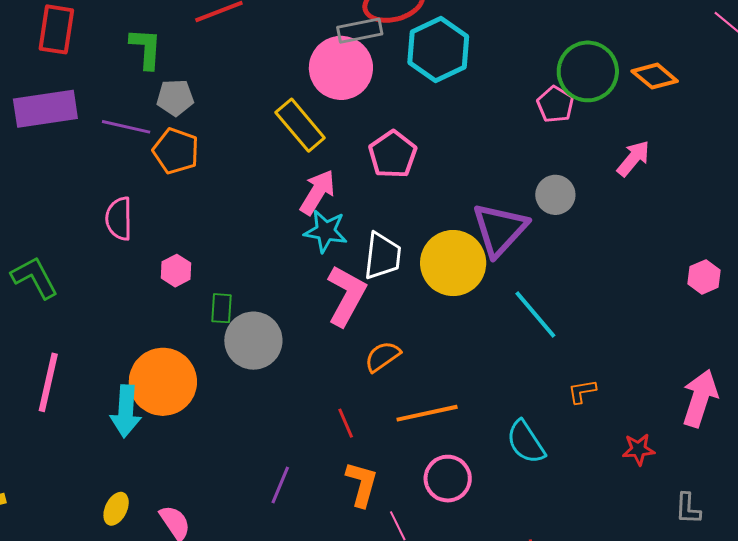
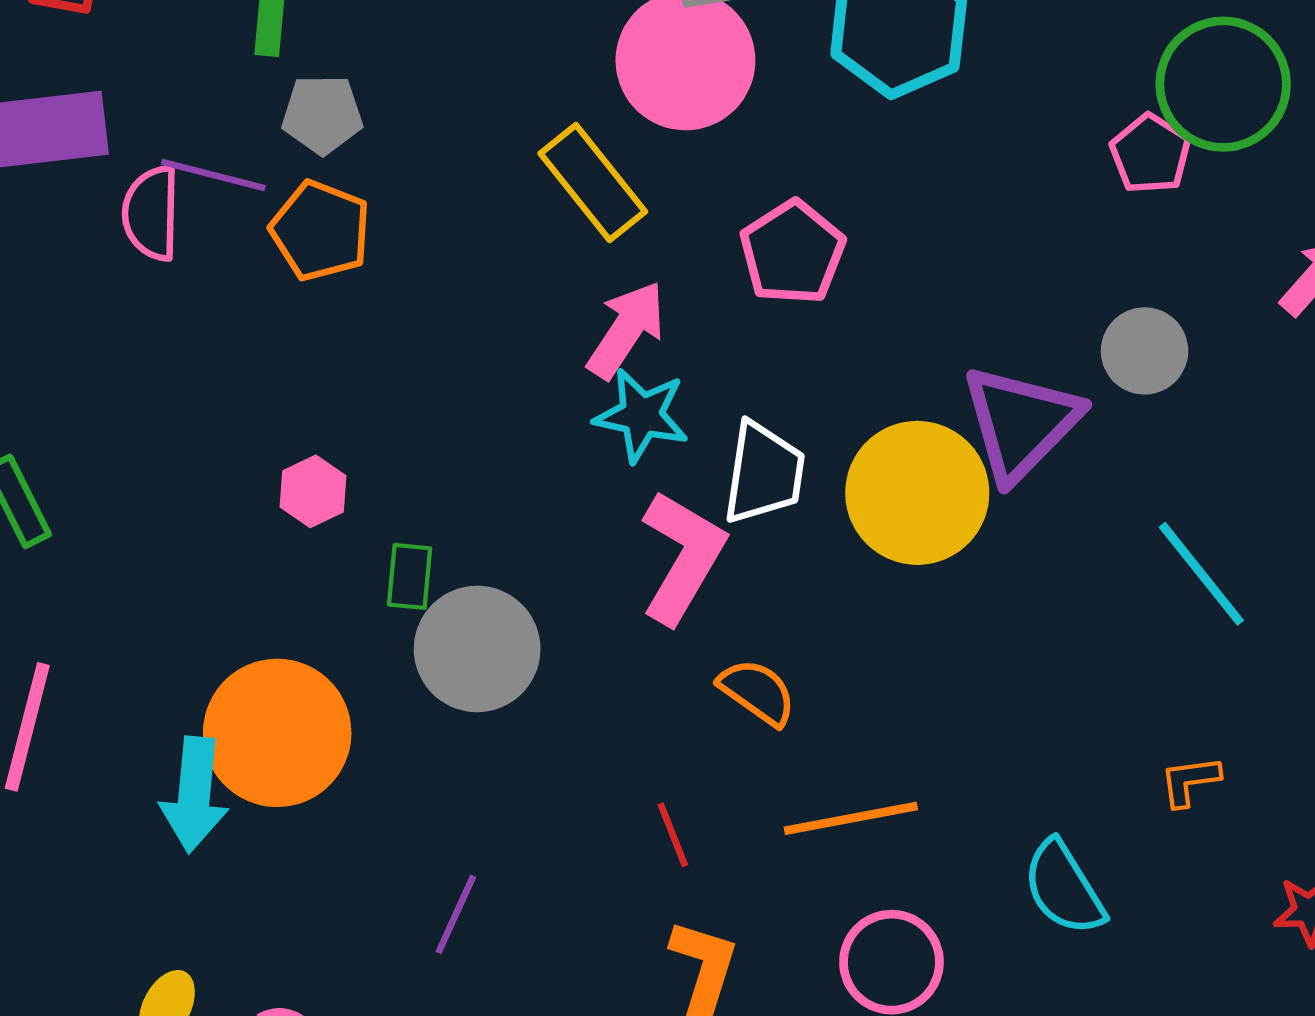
pink semicircle: (119, 219) -> (151, 213), moved
cyan line: (535, 314) -> (1201, 574), moved
orange semicircle: (382, 356) -> (757, 692), turned 69
purple line: (280, 485) -> (456, 914), moved

